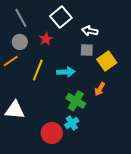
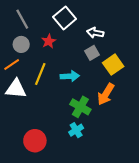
gray square: (87, 50) -> (92, 53), turned -32
orange arrow: (100, 89) -> (106, 94), size x1.5
white triangle: (15, 110) -> (16, 89), moved
red circle: (52, 133) -> (35, 141), moved

